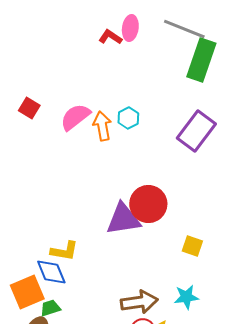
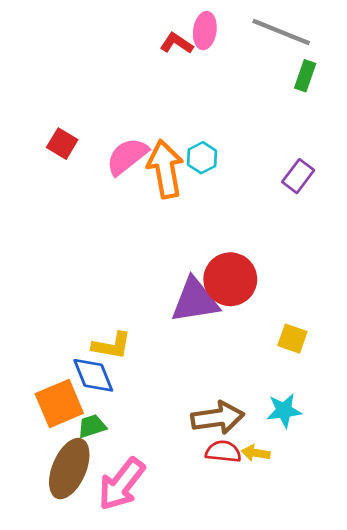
green rectangle: (201, 60) -> (305, 76), size x0.5
orange arrow: (102, 126) -> (165, 169), size x1.4
purple rectangle: (196, 131) -> (298, 176), size x0.6

